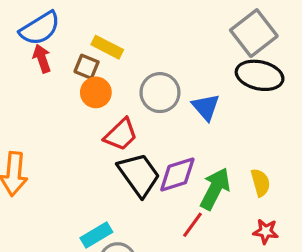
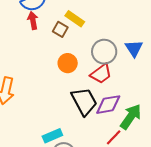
orange circle: (96, 92) -> (68, 63), moved
blue triangle: (206, 107) -> (134, 48), moved
red trapezoid: (121, 135) -> (101, 74), moved

